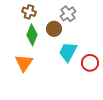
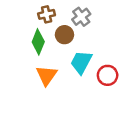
brown cross: (29, 12) -> (47, 14), moved, turned -32
orange triangle: (24, 63) -> (47, 75), moved

